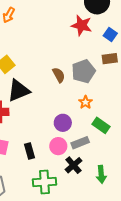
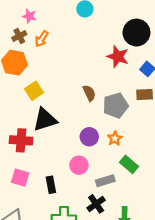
brown semicircle: (59, 75) -> (89, 93), moved
purple circle: (63, 123) -> (89, 137), moved
pink circle: (58, 146) -> (79, 165), moved

